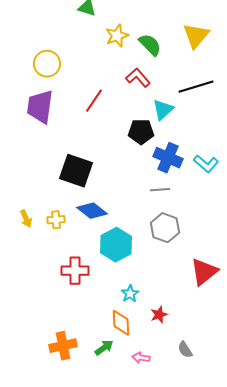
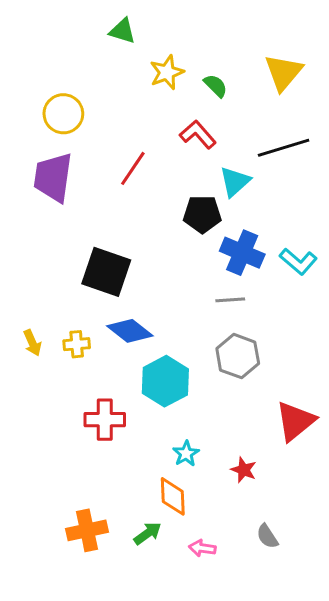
green semicircle: (150, 45) -> (216, 86), size x0.7
red star: (159, 315) -> (244, 470), moved, turned -30

